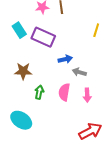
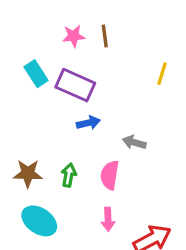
blue arrow: (65, 59) -> (88, 123), moved
brown star: (23, 71) -> (28, 173), moved
pink arrow: (87, 95) -> (108, 219), moved

